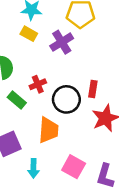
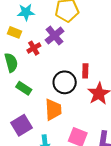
yellow rectangle: (29, 34) -> (14, 32), moved
red cross: (38, 84) -> (34, 48), moved

